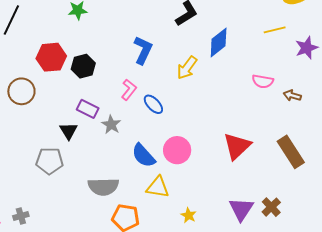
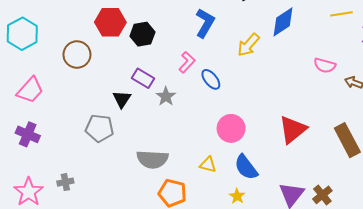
blue semicircle: (143, 156) -> (246, 167), moved
yellow triangle: (158, 187) -> (208, 165), size x0.7

